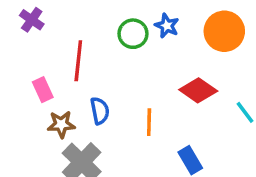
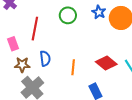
blue star: (167, 26) -> (99, 12), moved
red diamond: (198, 90) -> (106, 63), moved

